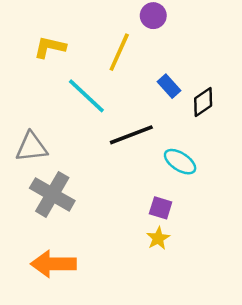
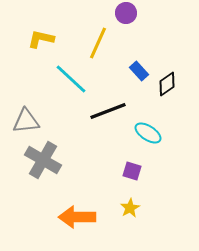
yellow star: (158, 238) -> (130, 208), moved
orange arrow: (53, 264) -> (77, 217), moved

